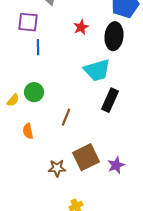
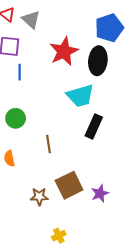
red star: (81, 27) -> (64, 51), size x1.8
brown line: (66, 117) -> (48, 144), turned -30

